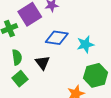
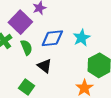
green semicircle: (17, 57) -> (26, 47), moved

